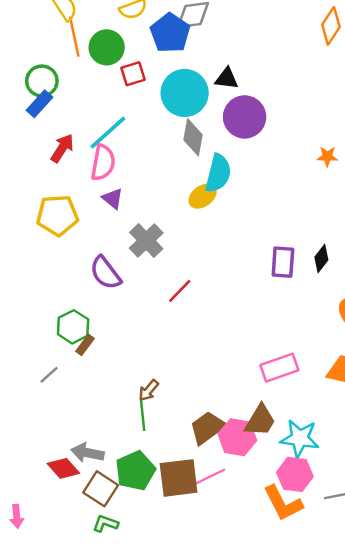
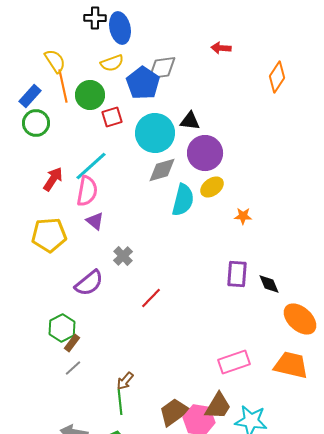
blue rectangle: (39, 104) -> (30, 96), moved
gray diamond: (193, 137) -> (162, 170), turned 64
orange star: (327, 157) -> (243, 216), moved
yellow ellipse: (203, 196) -> (212, 187), moved
gray cross: (146, 240) -> (123, 256), size x0.7
black diamond: (321, 258) -> (269, 284), moved, turned -60
purple semicircle: (105, 273) -> (89, 283), turned -92
gray line: (49, 375) -> (73, 368), moved

